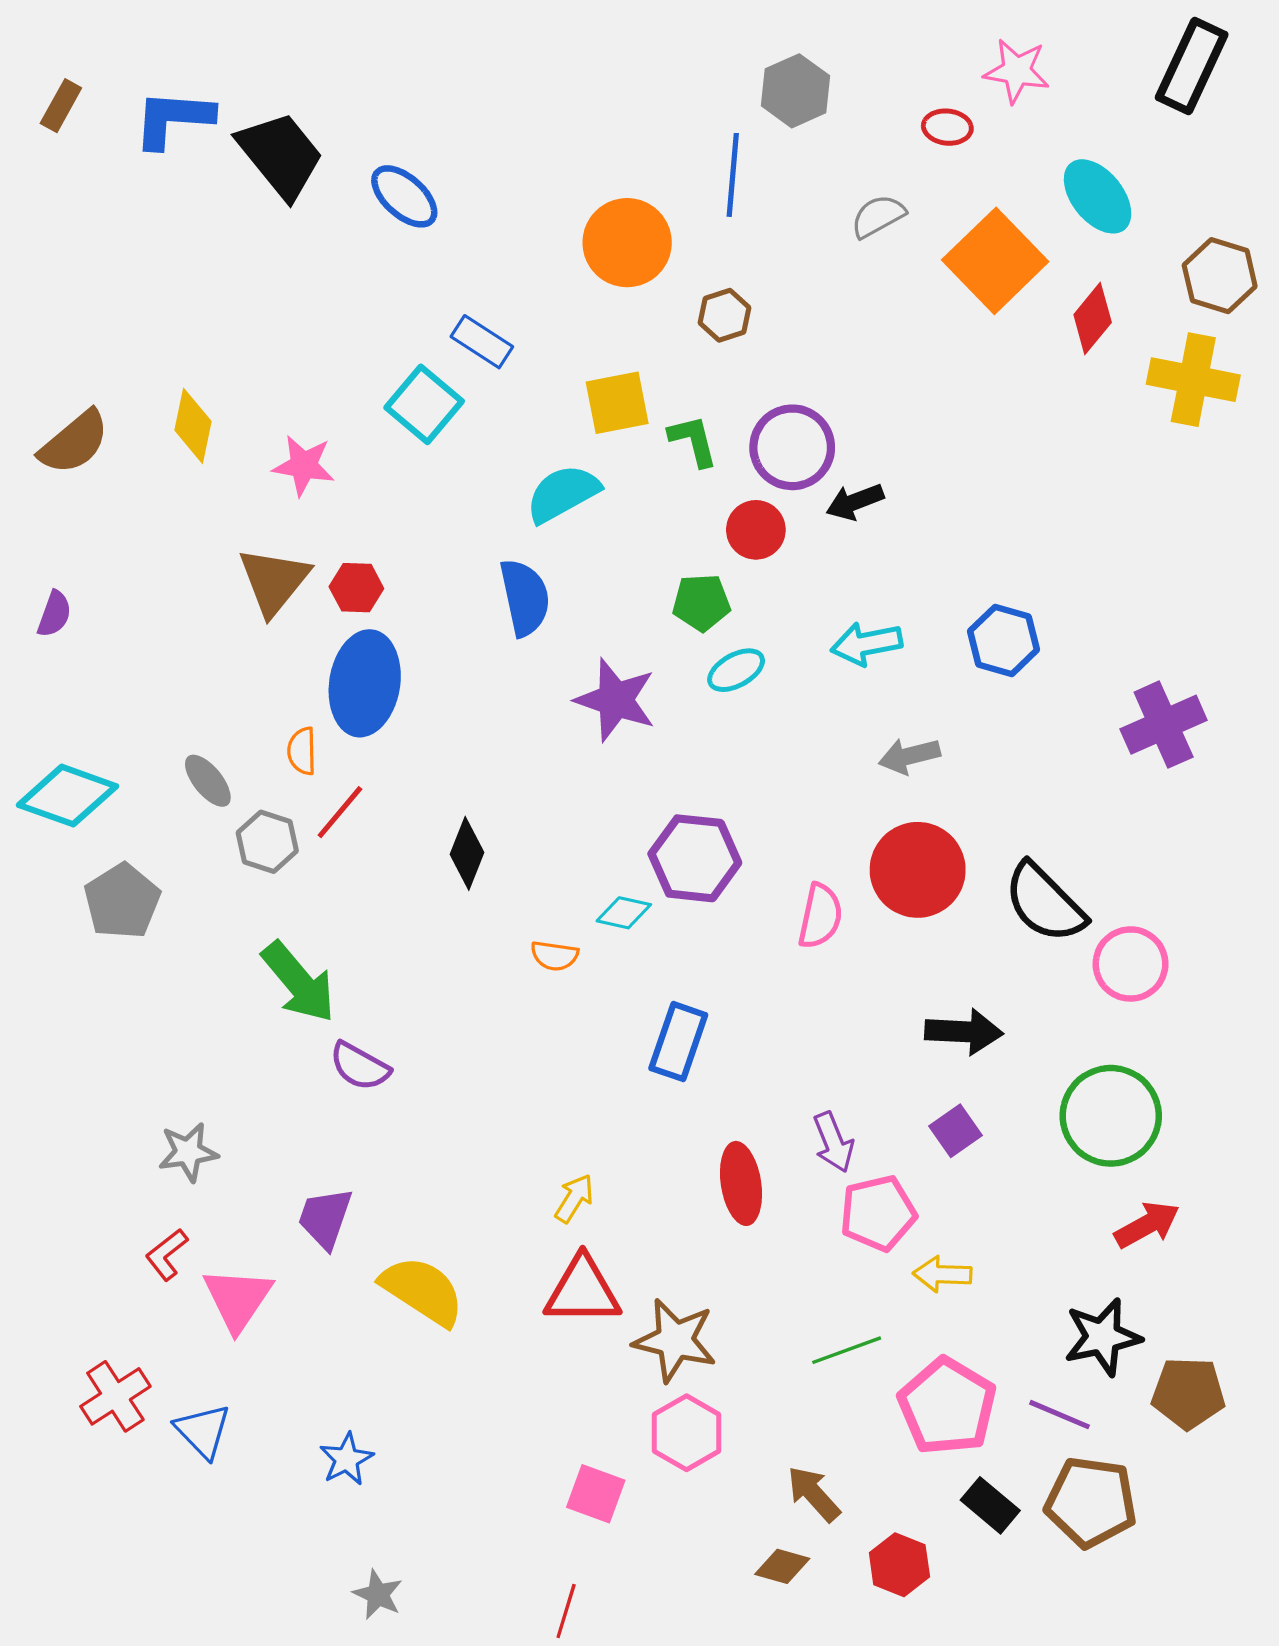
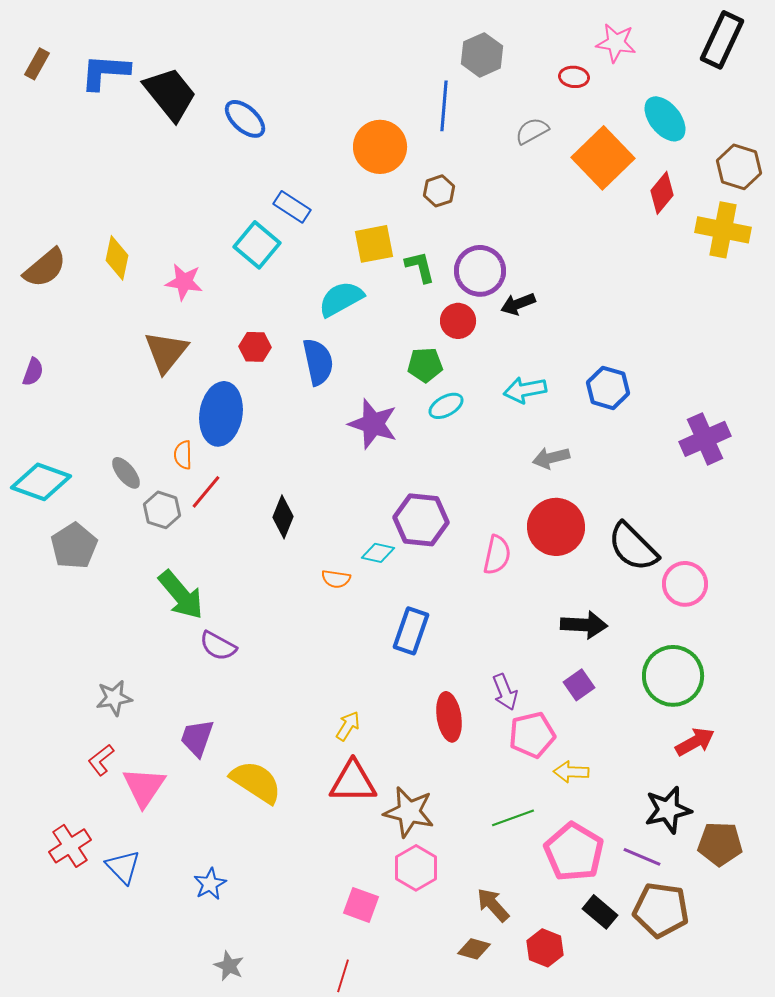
red hexagon: (356, 588) -> (255, 347), moved

